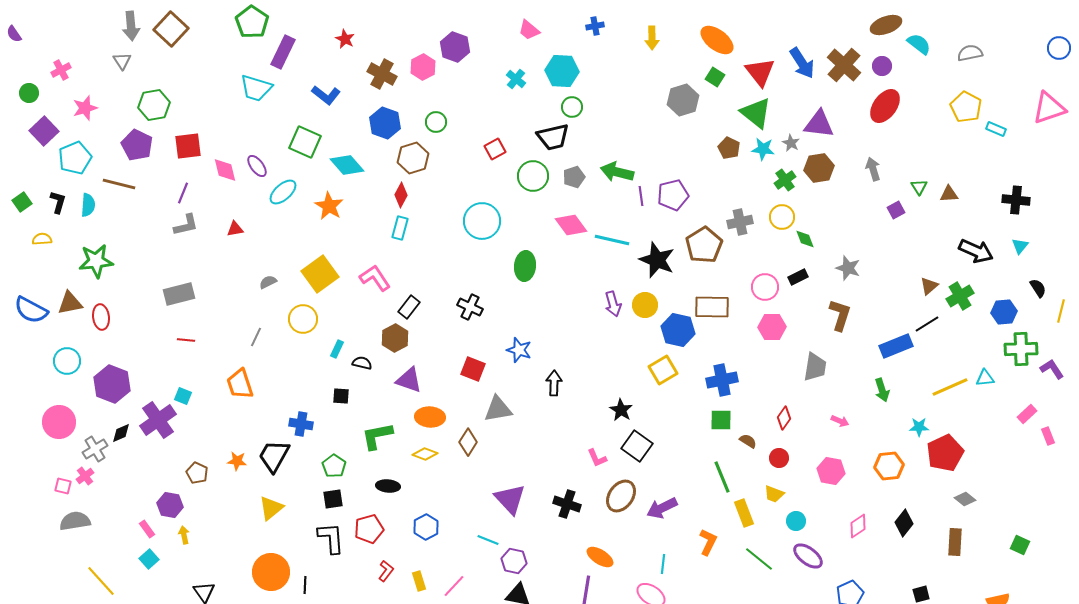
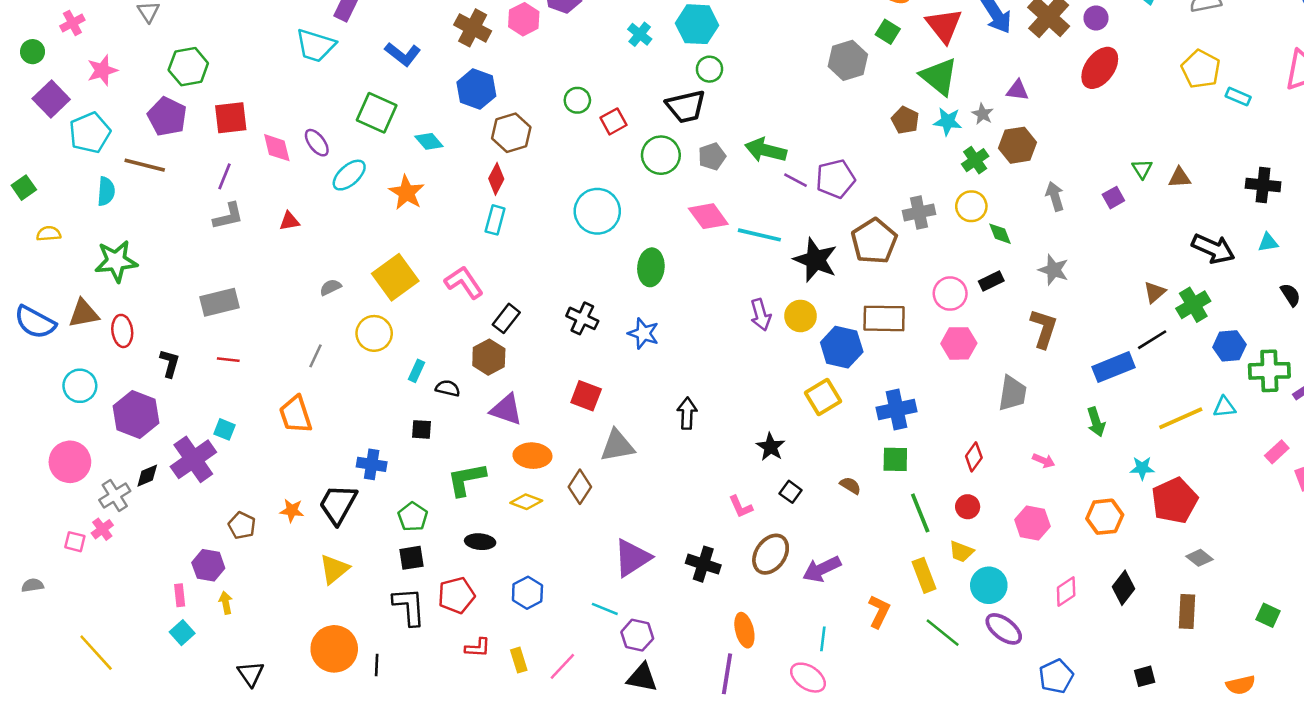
green circle: (436, 122) -> (577, 100), moved
purple triangle: (819, 124) -> (1017, 90), size x0.6
cyan diamond: (347, 165) -> (429, 141), size x0.7
gray arrow: (873, 169) -> (1055, 196), moved
purple line: (641, 196) -> (796, 180), turned -54
black L-shape: (58, 202) -> (170, 363), moved
cyan triangle: (1020, 246) -> (1268, 242), turned 42
blue hexagon: (1004, 312) -> (1229, 346), moved
blue star: (519, 350) -> (643, 333), moved
brown semicircle: (748, 441) -> (850, 486), moved
black square: (637, 446) -> (791, 492), size x0.6
green line: (722, 477) -> (920, 513), moved
purple triangle: (510, 499) -> (632, 558), turned 40
gray semicircle: (75, 521) -> (32, 585), moved, size x0.6
cyan circle: (796, 521) -> (989, 585), size x1.5
pink rectangle: (147, 529) -> (180, 595), turned 30
orange ellipse: (600, 557) -> (744, 630), turned 44
red L-shape: (386, 571) -> (478, 648), turned 55
yellow line: (101, 581) -> (96, 653), moved

